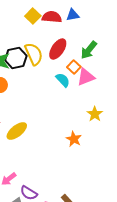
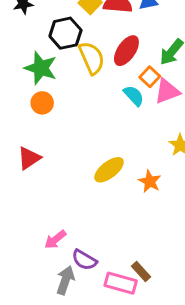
black hexagon: (16, 58) -> (65, 33), moved
yellow ellipse: (17, 131) -> (109, 170), moved

